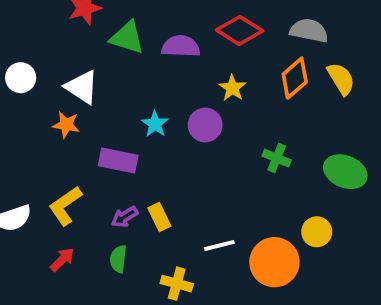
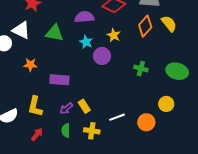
green triangle: (127, 37) -> (54, 33), moved
white triangle: (82, 87) -> (21, 30), moved
cyan star: (155, 124) -> (86, 42), moved
yellow L-shape: (65, 206) -> (35, 106), turned -35
orange circle: (274, 262) -> (146, 122), size x0.7
yellow cross: (177, 284) -> (92, 131), moved

